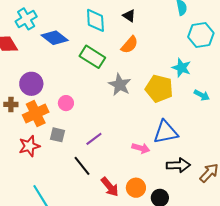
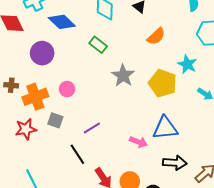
orange semicircle: (129, 45) -> (156, 36), moved
green rectangle: (92, 57) -> (98, 45), size x0.7
purple circle: (31, 84) -> (42, 53), moved

